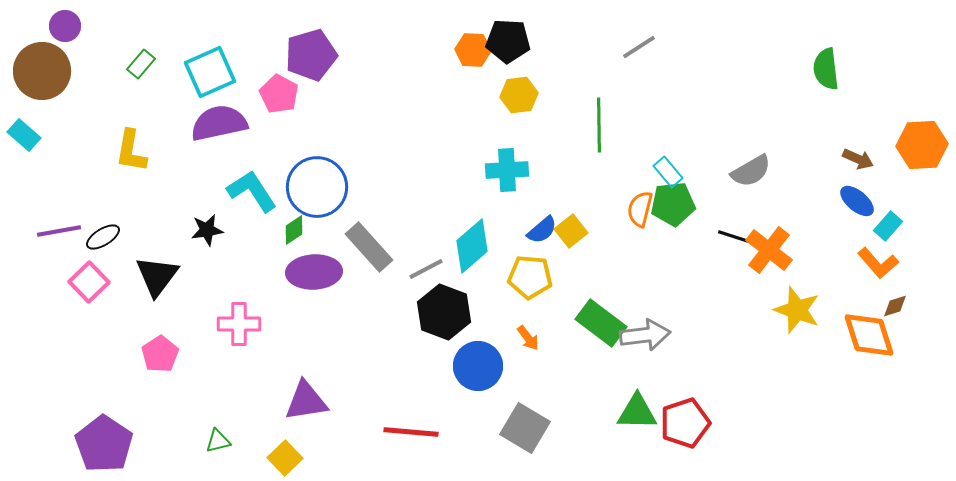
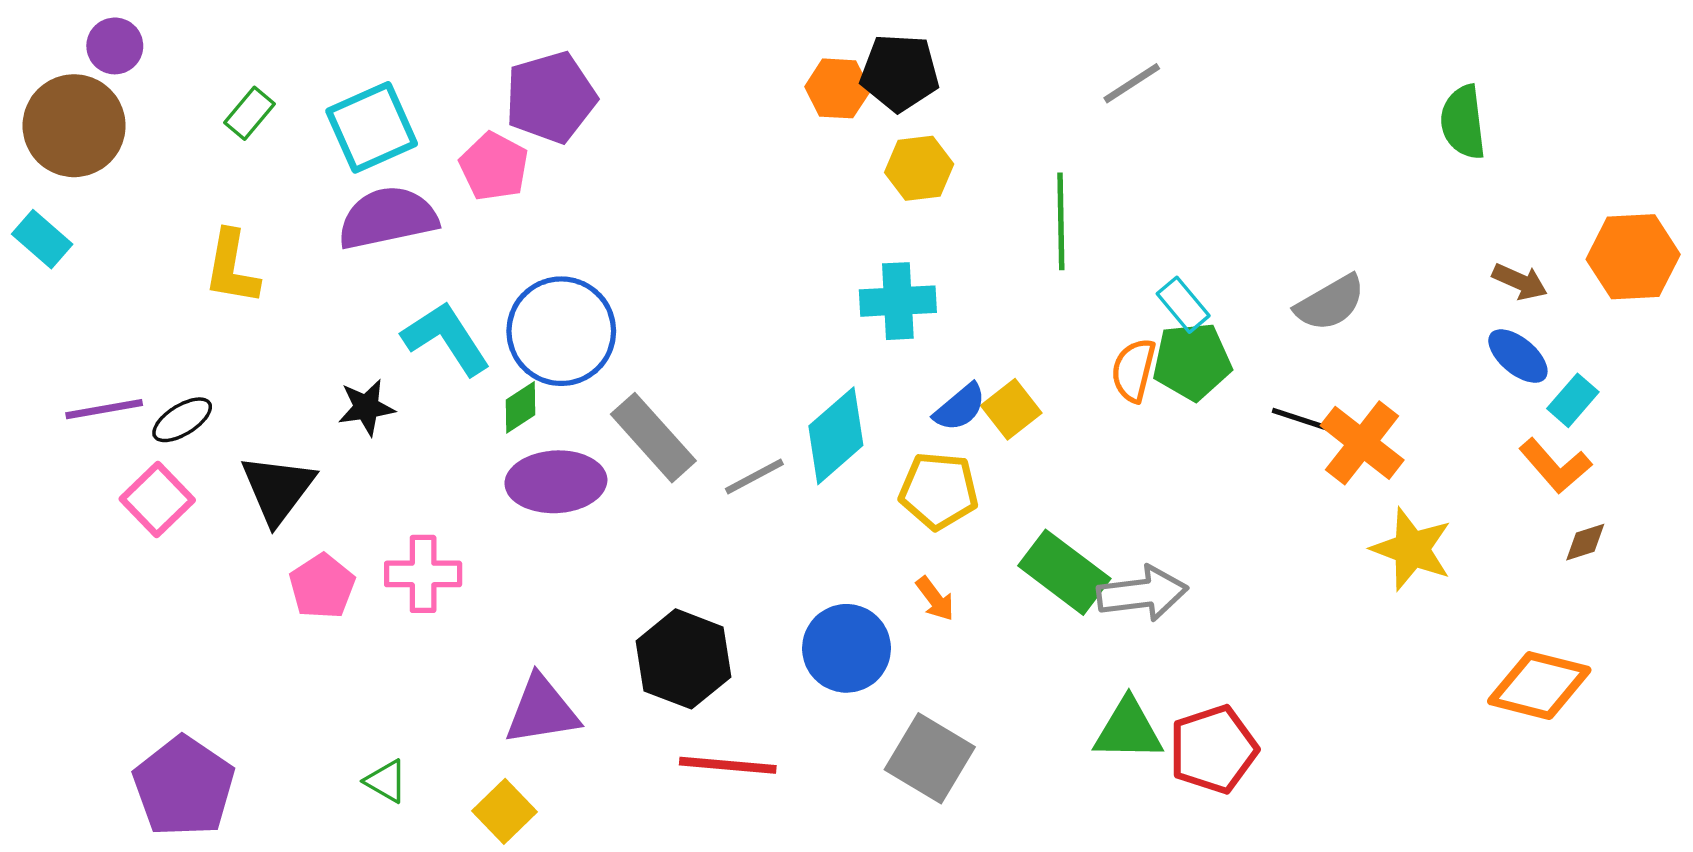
black hexagon: (444, 312) -> (684, 659), moved
orange diamond: (869, 335) -> (1539, 686), moved, turned -58
pink pentagon: (160, 354) -> (322, 586), moved
green triangle: (218, 441) -> (386, 781), turned 44

